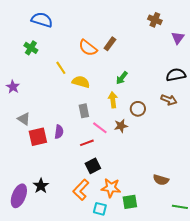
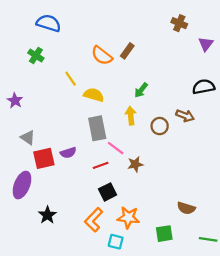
brown arrow: (169, 100) -> (185, 116), moved
gray rectangle: (84, 111) -> (97, 128), size x1.5
brown star: (121, 126) -> (135, 164), moved
purple semicircle: (59, 132) -> (68, 153), turned 64
purple ellipse: (19, 196) -> (22, 185), moved
green square: (130, 202) -> (164, 234), moved

